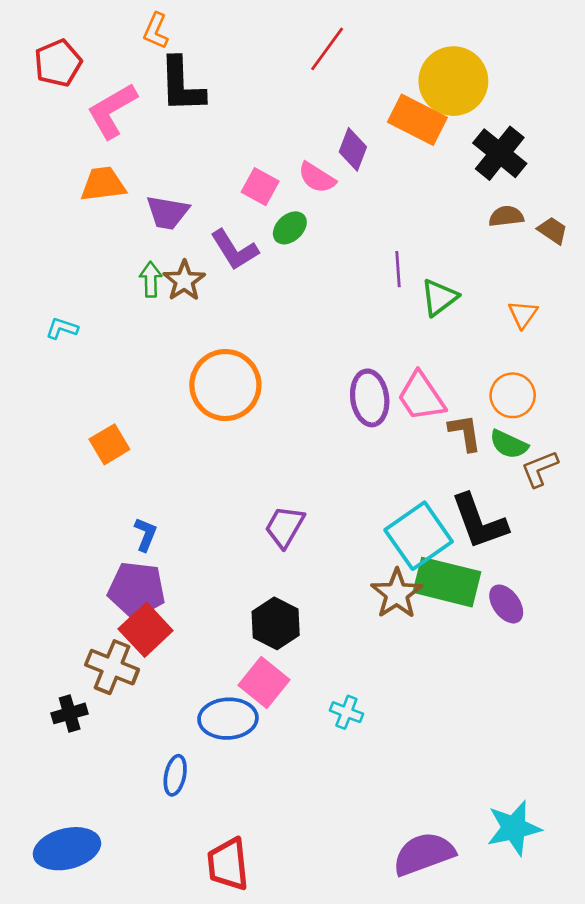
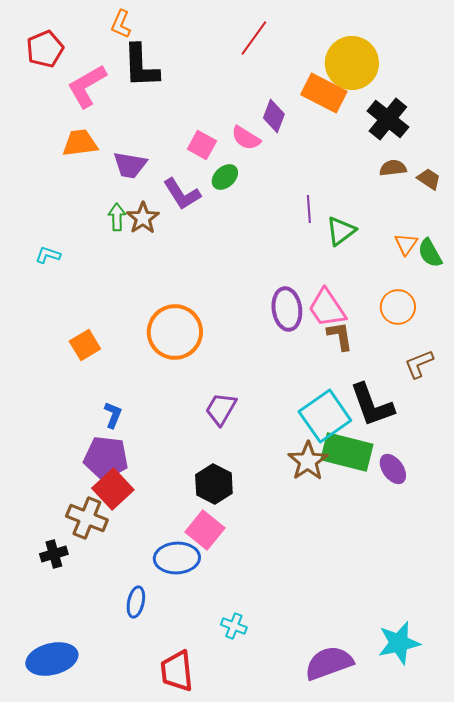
orange circle: (225, 385) -> (175, 332), moved
brown L-shape: (465, 433) -> (340, 336), moved
green semicircle: (509, 444) -> (430, 253), moved, turned 36
cyan cross: (346, 712) -> (234, 626), moved

